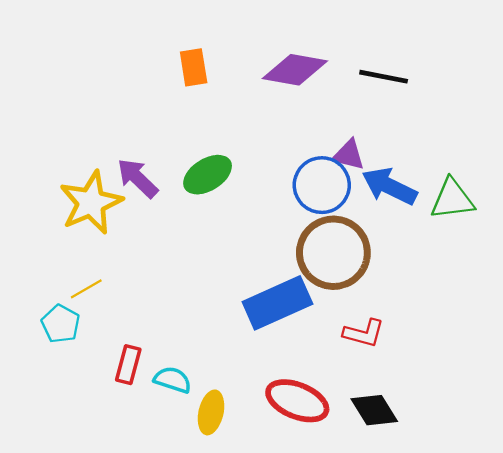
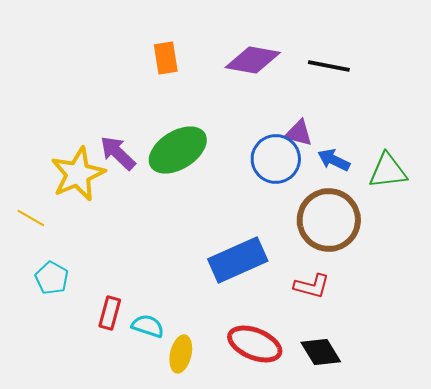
green ellipse: (208, 175) -> (178, 150), size x1.4
blue arrow: (389, 186) -> (334, 160), size x0.7
brown circle: (333, 253) -> (329, 220), moved
yellow line: (86, 289) -> (31, 218), moved, turned 60

